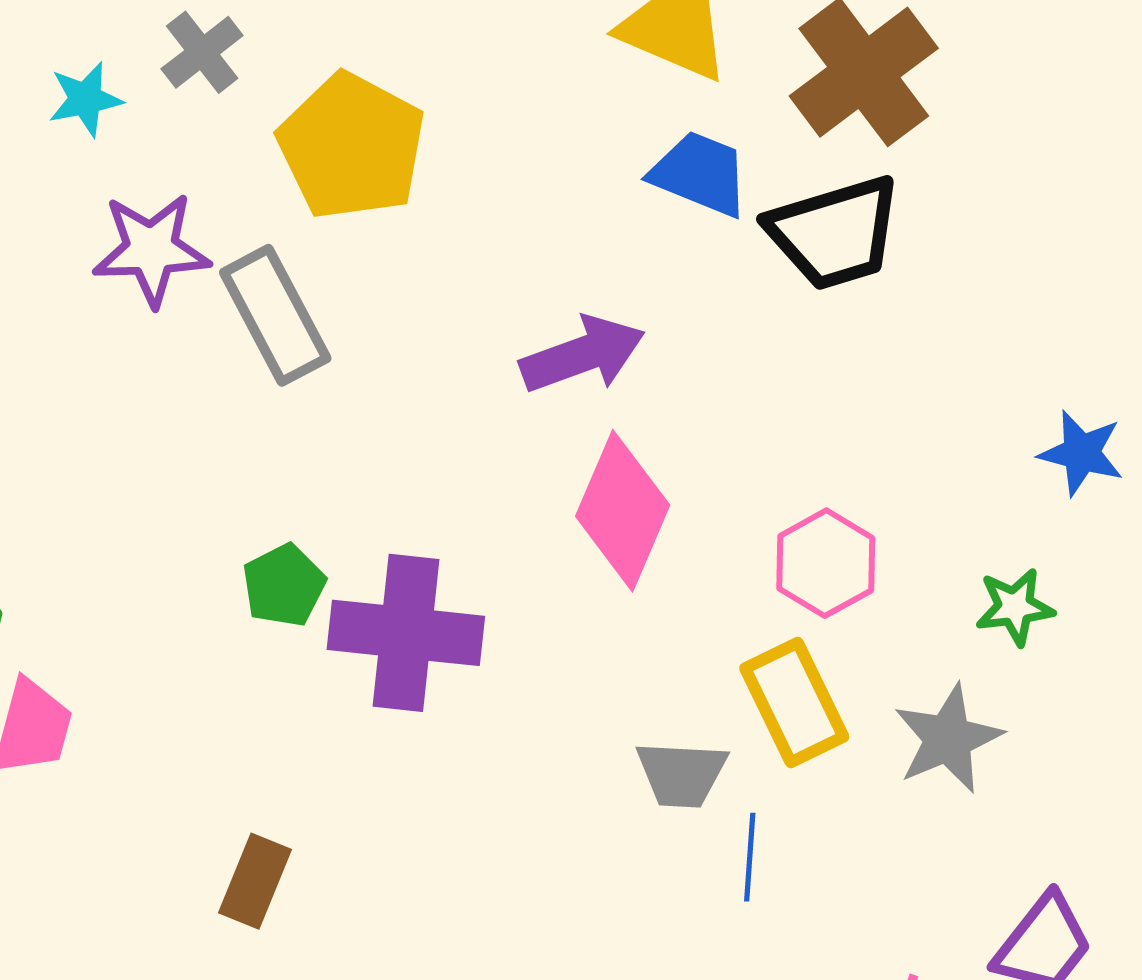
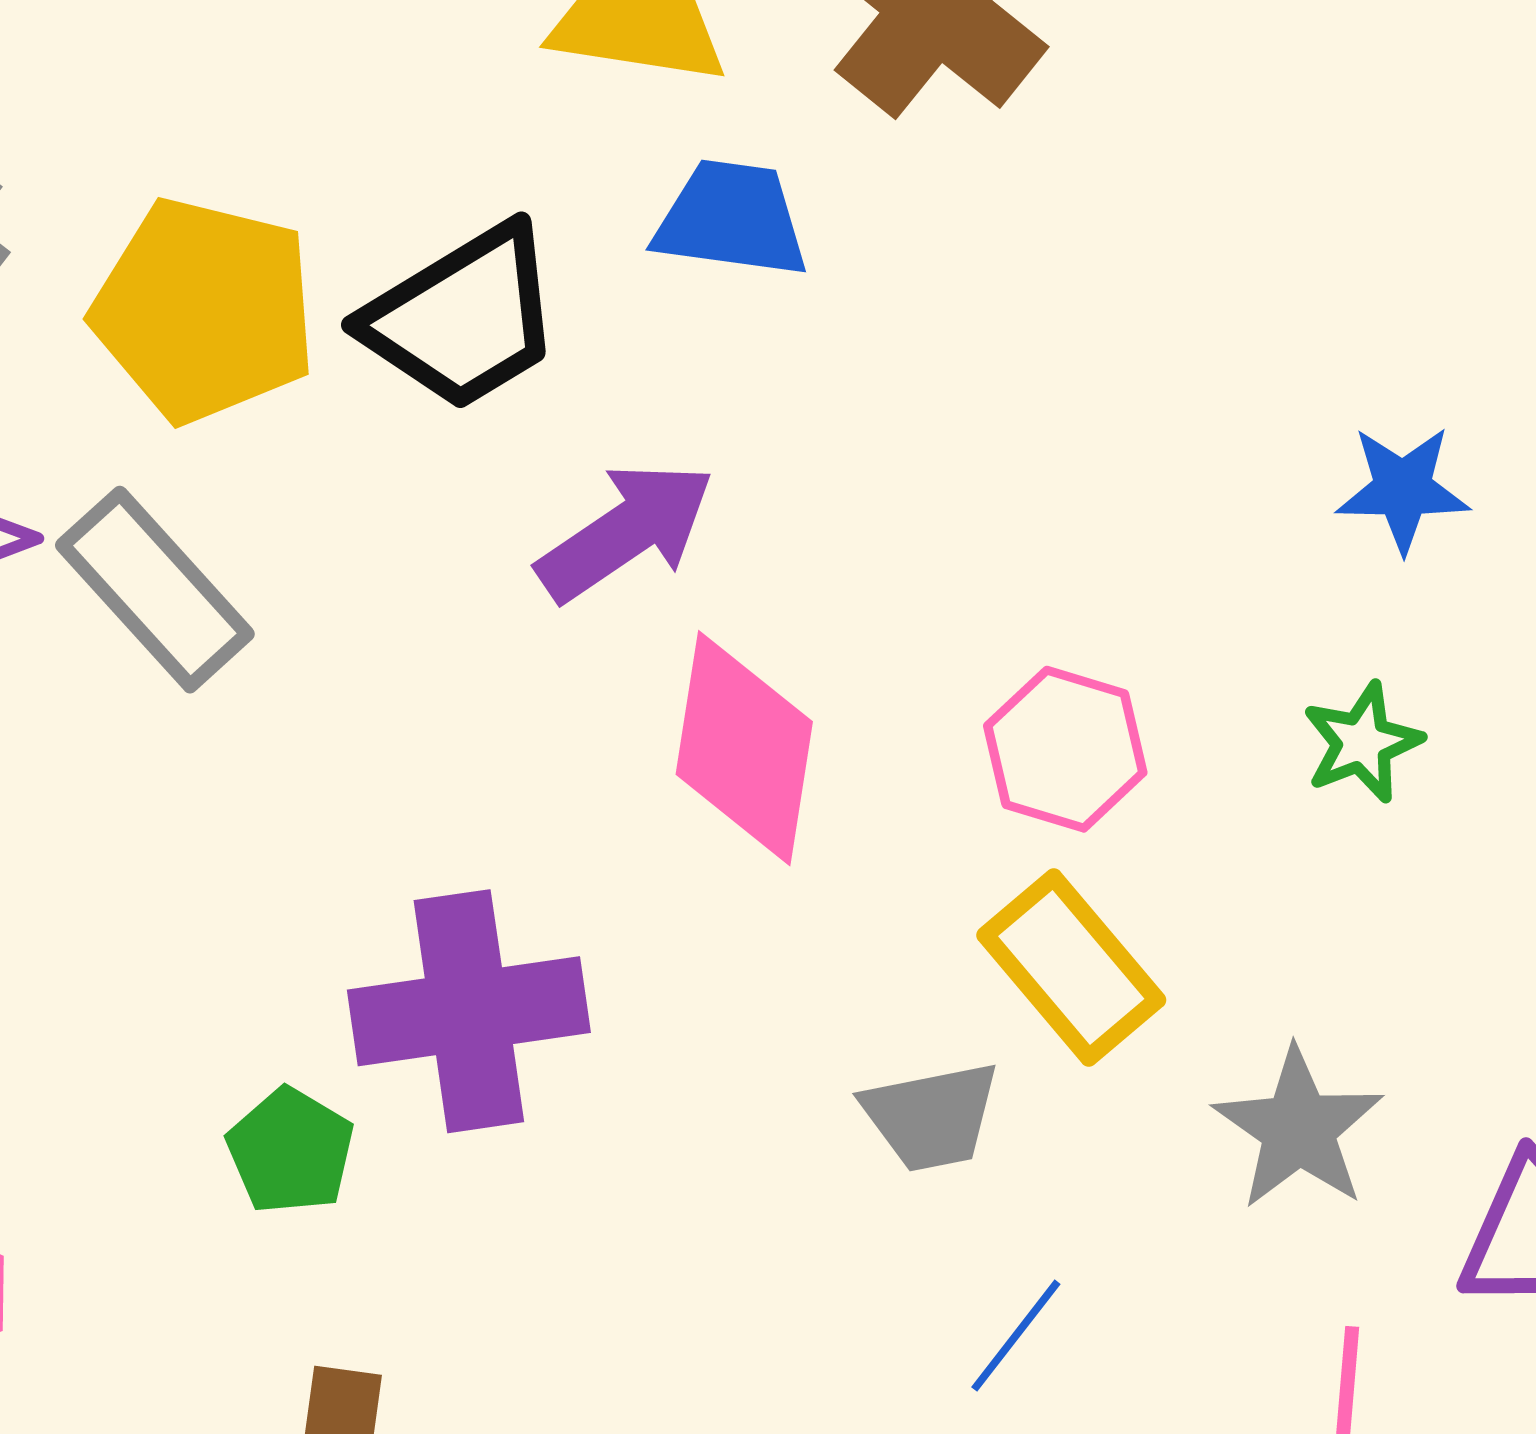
black trapezoid: (835, 233) -> (463, 318), moved
green pentagon: (284, 585) -> (291, 1151), moved
gray star: (948, 739) -> (1298, 1129), moved
blue line: (750, 857) -> (1016, 1336), moved, turned 48

